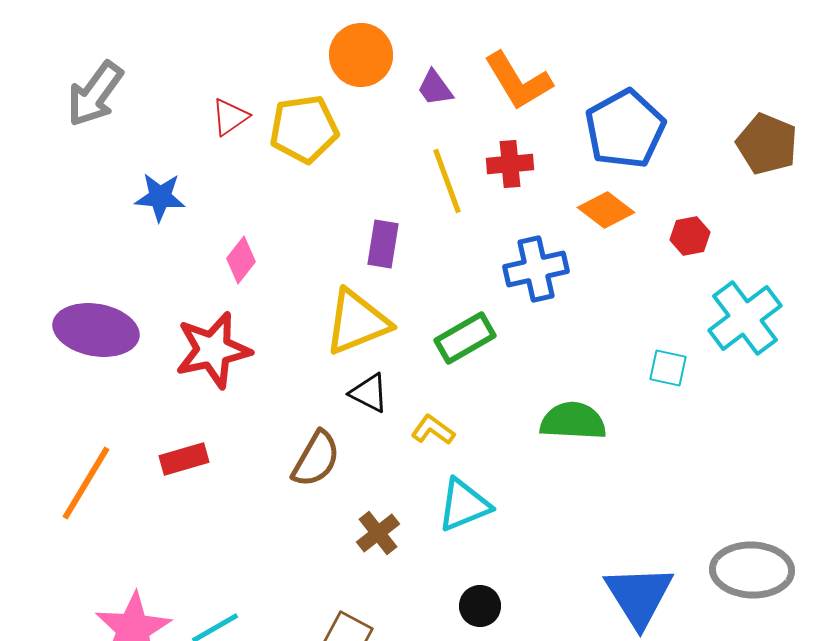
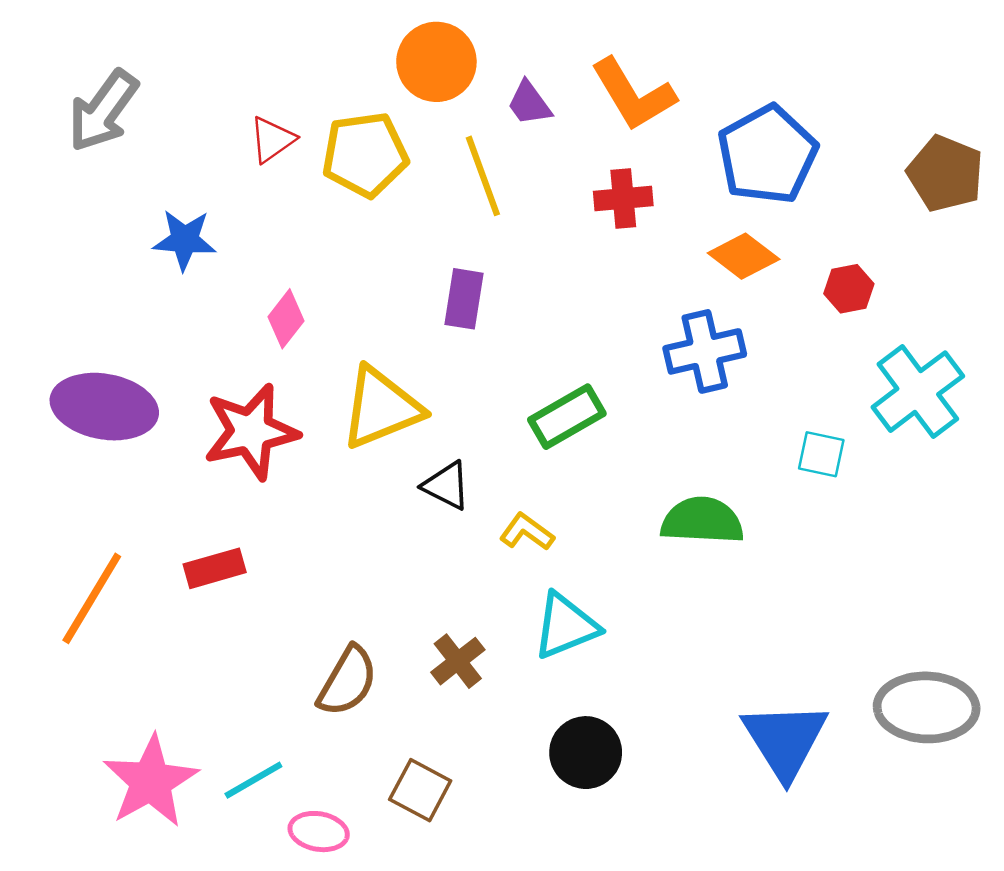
yellow line: (447, 181) -> (483, 176), moved
blue cross: (536, 269) -> (705, 351), moved
yellow triangle: (357, 322) -> (381, 408), moved
brown semicircle: (316, 459) -> (347, 681), moved
black circle: (480, 606) -> (586, 753), size x1.4

